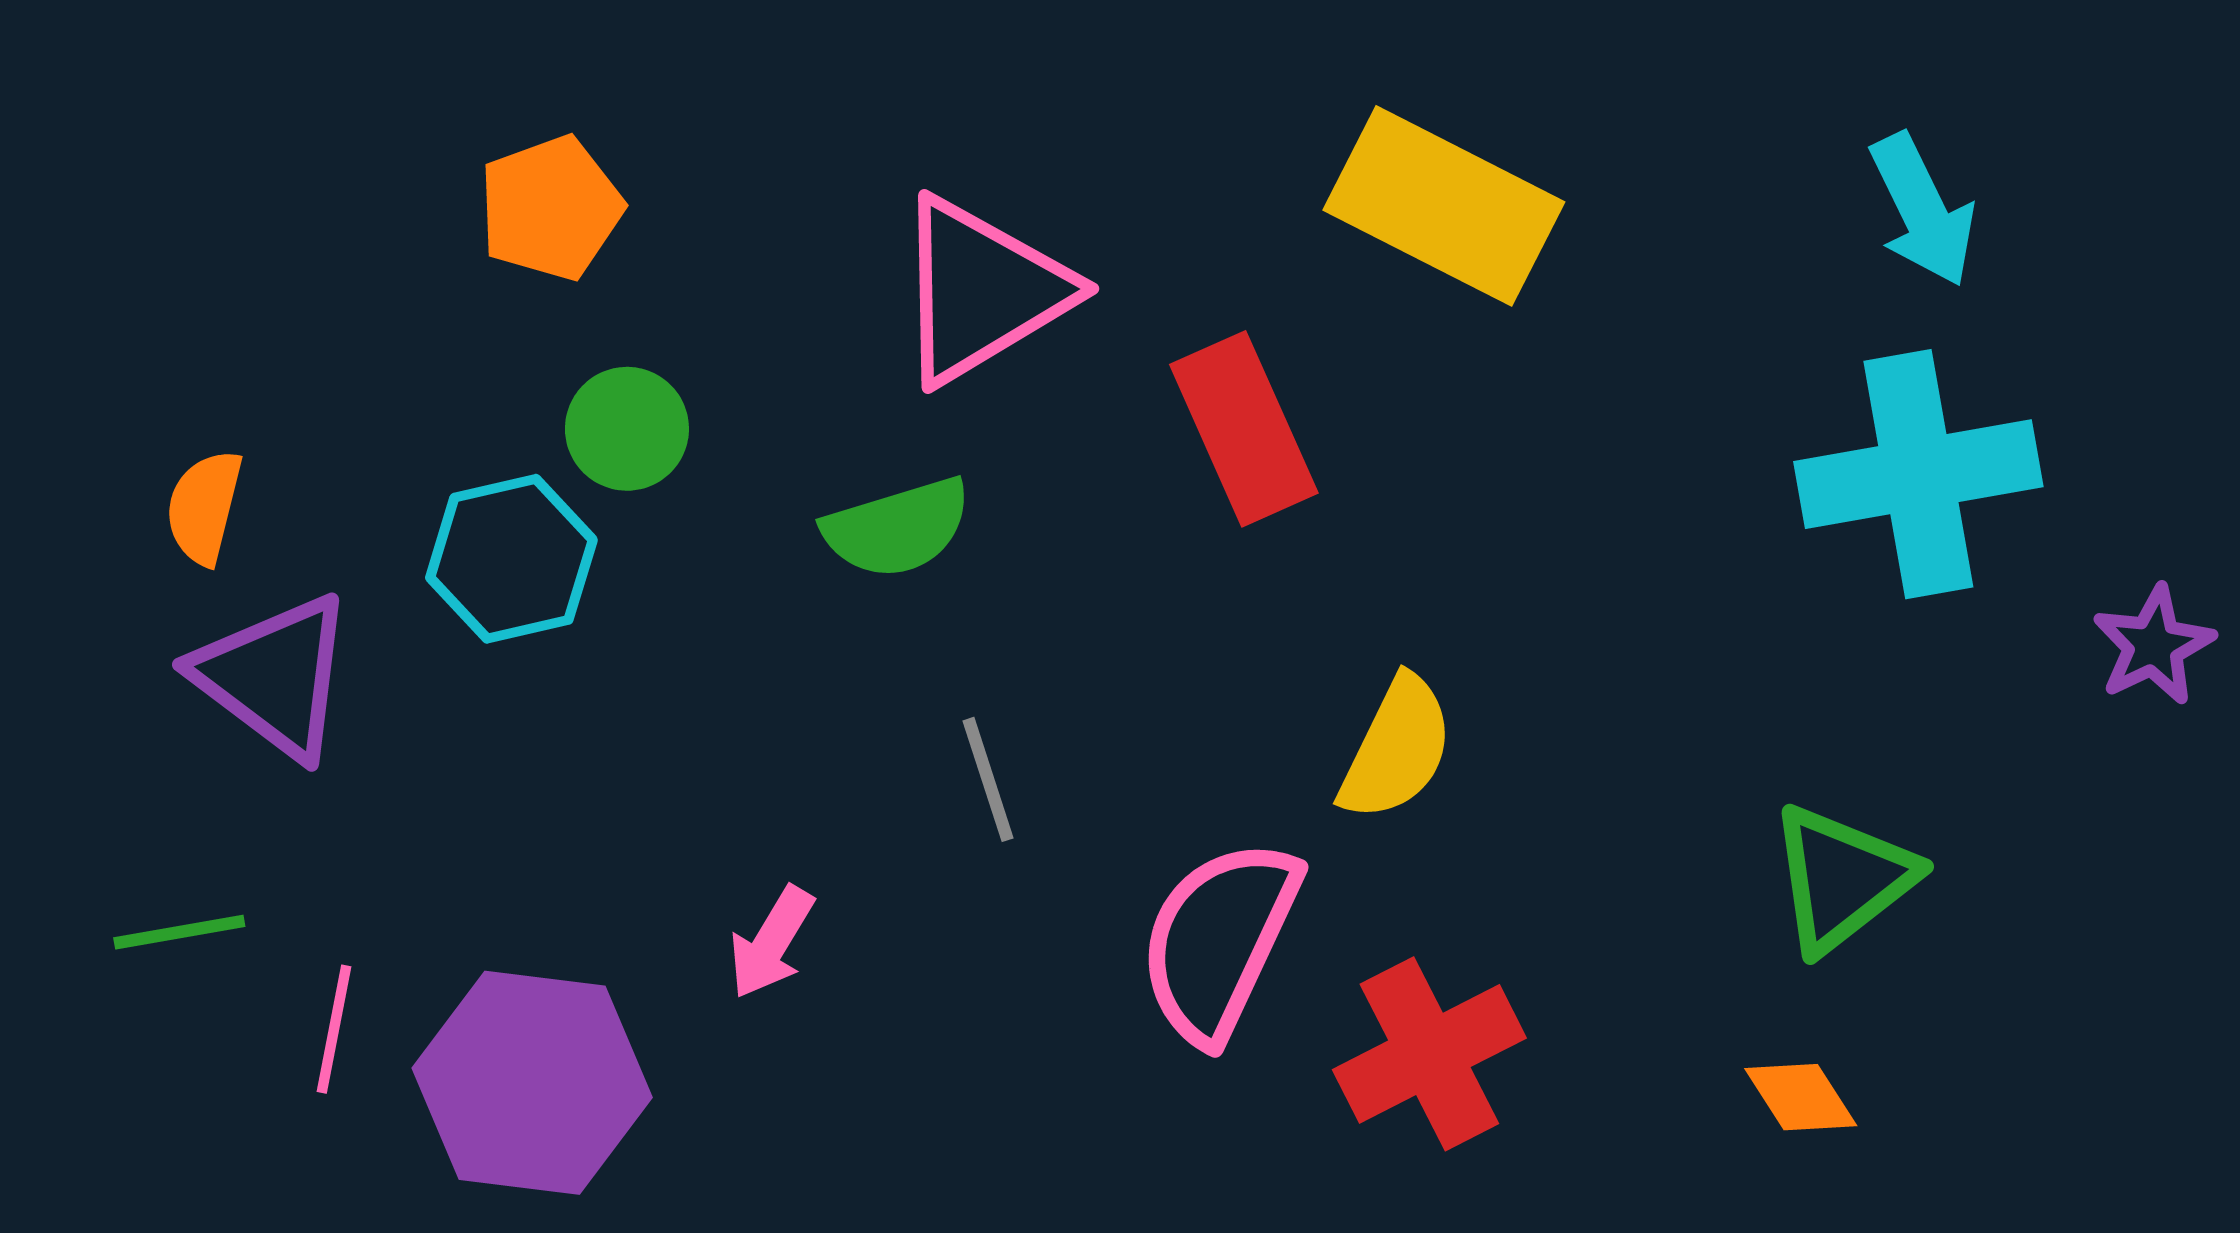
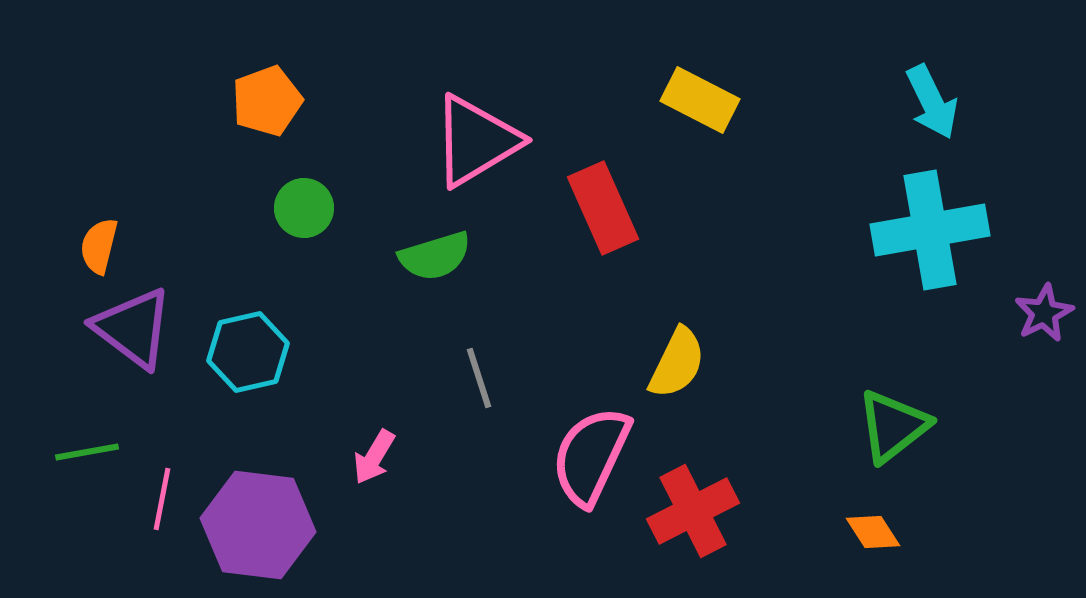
yellow rectangle: (1444, 206) -> (700, 100), size x0.7
cyan hexagon: (511, 559) -> (248, 352), moved

